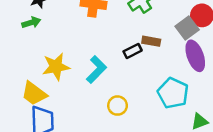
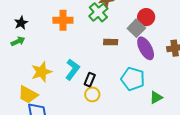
black rectangle: (133, 51) -> (90, 80), moved, turned -32

